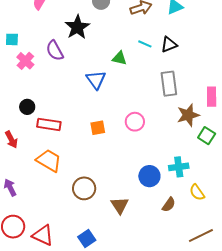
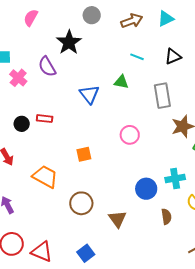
black triangle: (169, 45) -> (173, 56), moved
green triangle: (120, 58) -> (121, 82), moved
red rectangle: (49, 124) -> (45, 119), moved, size x0.7
orange square: (98, 128) -> (84, 154), moved
brown semicircle: (169, 205) -> (166, 217), turned -42

